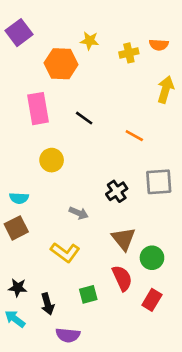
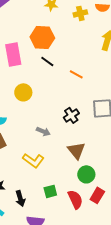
orange hexagon: (61, 64) -> (42, 37), moved
orange line: (134, 136) -> (76, 74), moved
green circle: (152, 258) -> (86, 174), moved
red semicircle: (122, 278) -> (75, 199), moved

